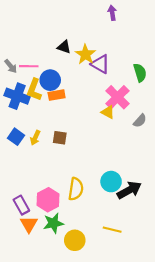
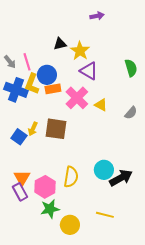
purple arrow: (112, 13) -> (97, 16), moved, turned 88
black triangle: (64, 47) -> (60, 44), turned -32
purple triangle: (100, 64) -> (89, 71), moved
pink line: (29, 66) -> (27, 62), turned 72
pink cross: (117, 97) -> (77, 98), moved
blue square: (16, 137) -> (19, 137), moved
brown square: (60, 138) -> (56, 129), size x1.6
orange triangle: (29, 224) -> (22, 178), moved

